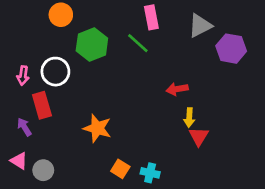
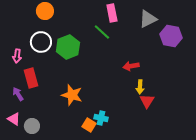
green hexagon: (92, 44) -> (68, 47), moved
white circle: (55, 72) -> (41, 42), moved
cyan cross: (150, 173) -> (101, 118), moved

